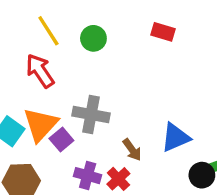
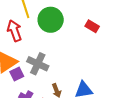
green circle: (93, 38) -> (51, 20), size x1.6

